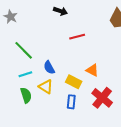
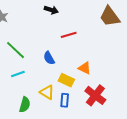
blue semicircle: (49, 67) -> (49, 58), moved
yellow triangle: (46, 87) -> (47, 92), moved
green semicircle: (26, 95) -> (25, 105), moved, turned 35

